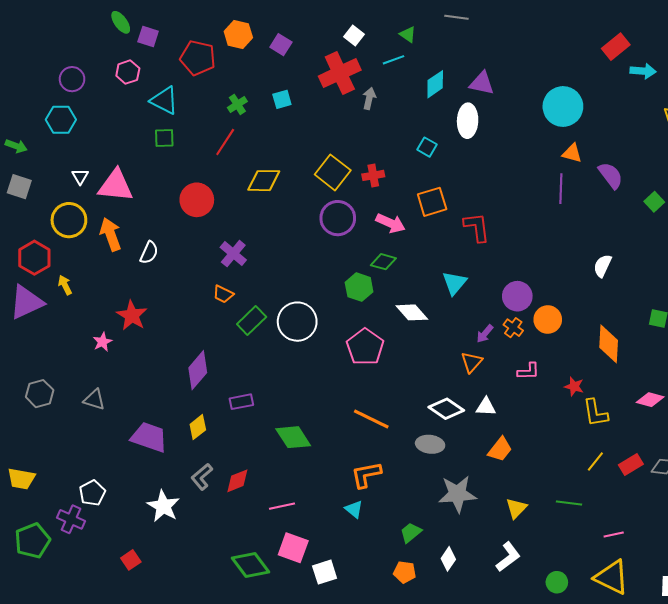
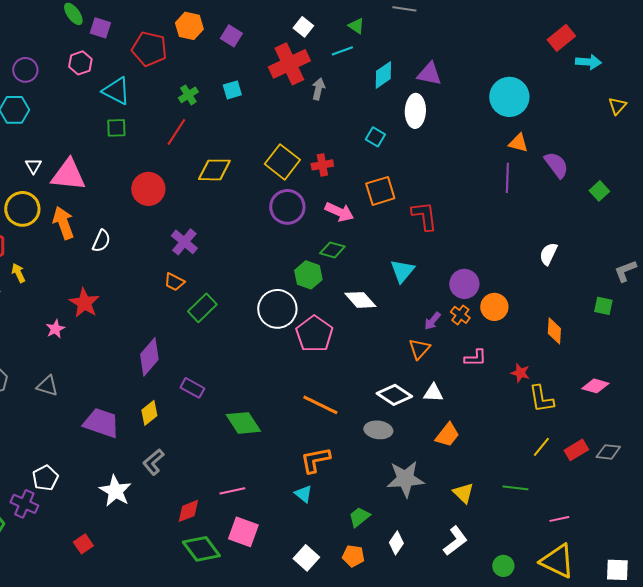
white circle: (297, 322) -> (277, 309), moved
orange diamond: (609, 344) -> (554, 331), size x0.7
purple rectangle: (241, 402) -> (192, 388), turned 40
red diamond: (237, 481) -> (188, 511), moved
yellow triangle: (516, 508) -> (463, 493), turned -30
white square: (325, 572) -> (306, 558), moved, turned -30

